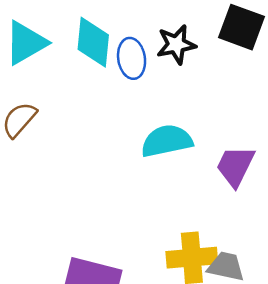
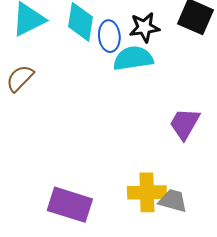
cyan semicircle: (167, 141) -> (133, 58), moved

